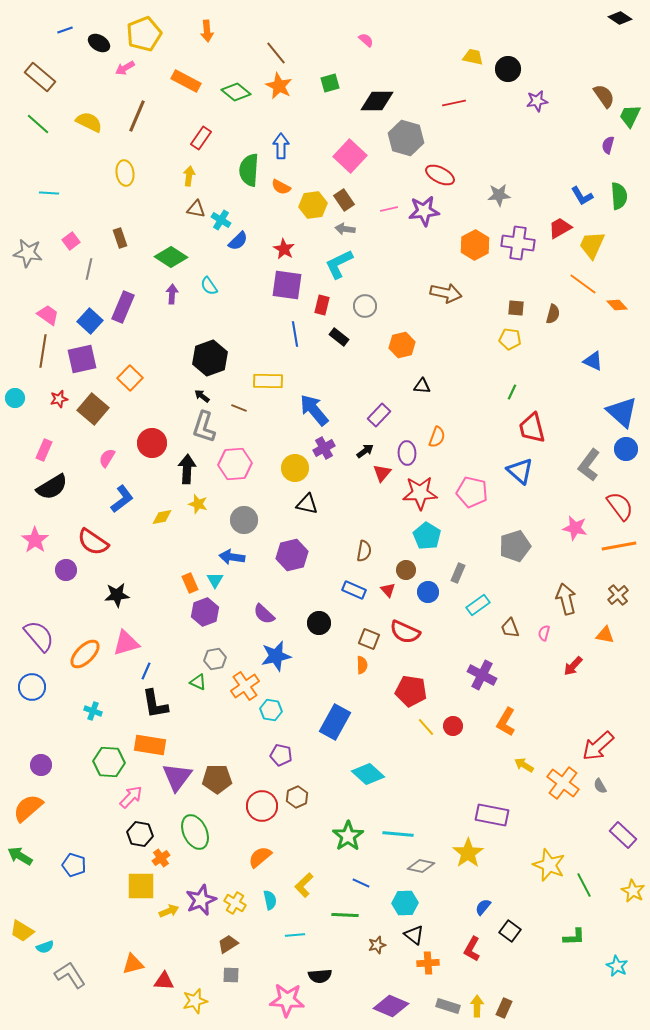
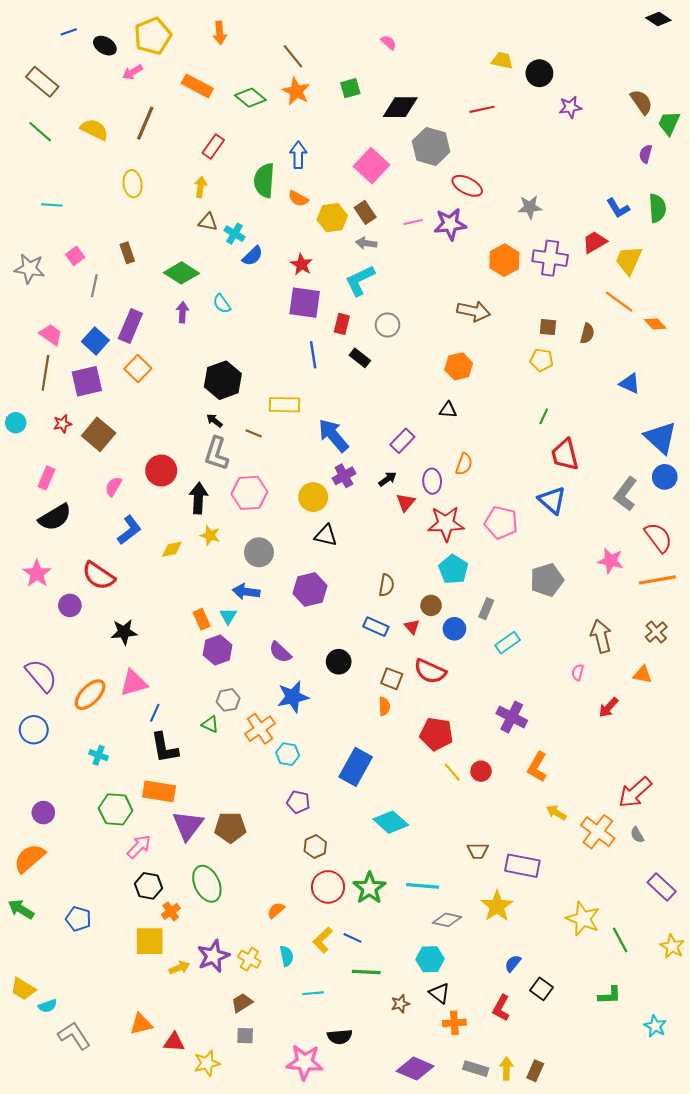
orange hexagon: (402, 345) -> (459, 366), moved
orange square: (130, 378) -> (138, 369), moved
brown trapezoid: (510, 628) -> (478, 851), moved, turned -70
red circle: (262, 806) -> (328, 887), moved
orange semicircle: (260, 857) -> (276, 910), size x0.7
blue line: (361, 883) -> (352, 938), moved

